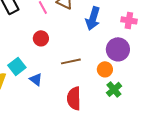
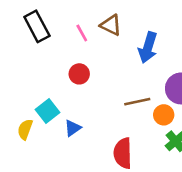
brown line: (71, 61) -> (137, 102), moved
blue triangle: (36, 79) -> (73, 128), turned 48

